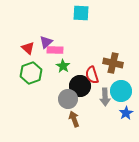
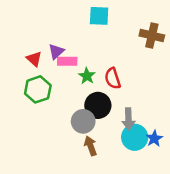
brown cross: (113, 63) -> (152, 35), moved
green star: (63, 66) -> (87, 76), moved
red semicircle: (92, 75) -> (113, 78), moved
cyan circle: (121, 91) -> (135, 137), moved

